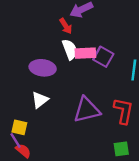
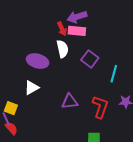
pink rectangle: (85, 53) -> (77, 31), moved
purple triangle: (87, 110) -> (70, 102), size x0.7

